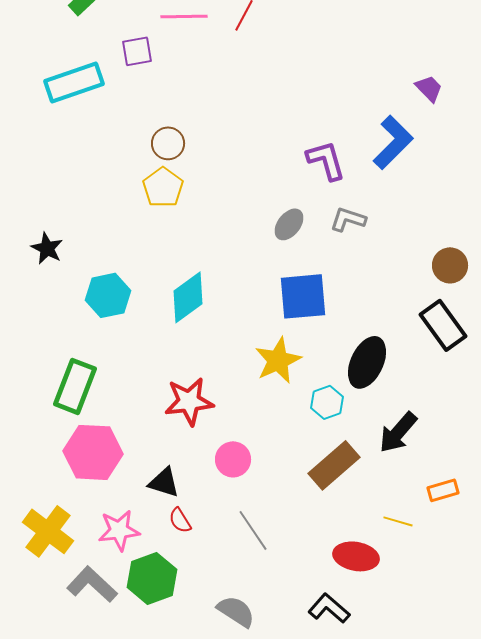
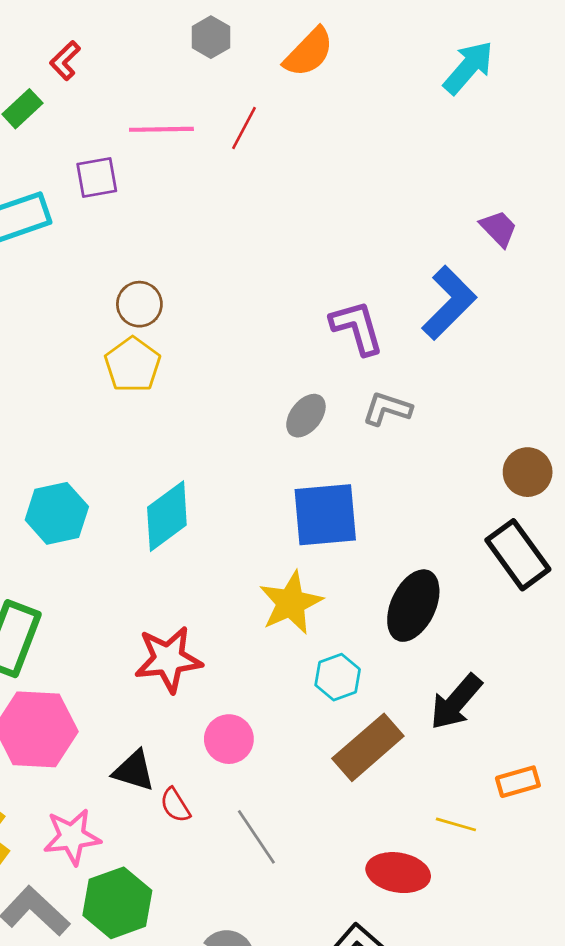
cyan hexagon: (327, 402) -> (338, 677), moved
red semicircle: (180, 520) -> (175, 805), moved

